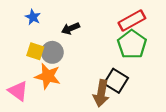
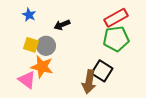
green pentagon: (132, 44) -> (116, 39), turned 30
pink triangle: (18, 91) -> (27, 80), moved

